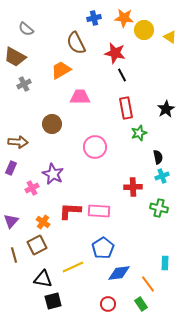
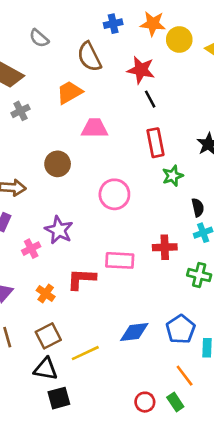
gray semicircle: (26, 29) -> (39, 38), moved
pink rectangle: (99, 211) -> (120, 260), moved
brown square: (37, 245) -> (48, 336), moved
blue pentagon: (103, 248) -> (181, 329), moved
blue diamond: (119, 273) -> (134, 332), moved
red circle: (108, 304) -> (145, 402), moved

